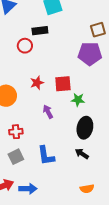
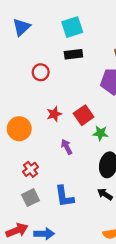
black rectangle: (40, 31) -> (73, 54), moved
red square: (63, 84) -> (84, 115), turned -30
red cross: (16, 132) -> (30, 169), turned -32

